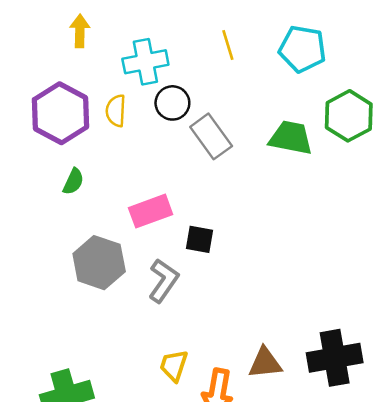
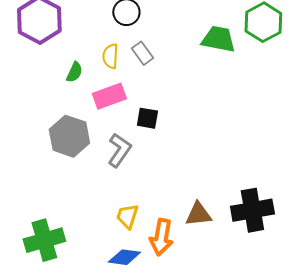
yellow semicircle: (116, 111) -> (110, 56), moved
gray rectangle: (211, 136) -> (142, 53), moved, size x0.7
green semicircle: (73, 181) -> (74, 72), moved

